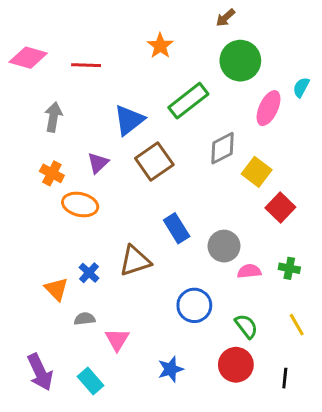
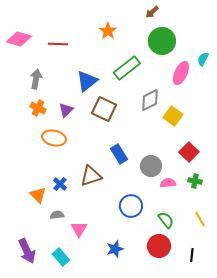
brown square: (154, 161) -> (104, 109), turned -30
orange cross: (52, 173) -> (38, 108), moved
red square: (280, 207) -> (189, 152), moved

